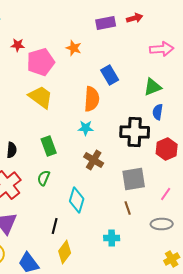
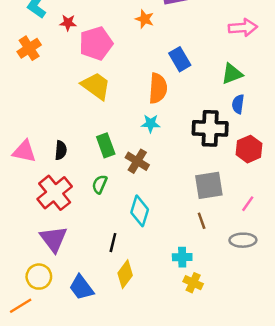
orange star: (74, 48) -> (145, 19), moved
brown cross: (94, 160) -> (137, 161), moved
yellow cross: (172, 259) -> (193, 283), moved, turned -35

